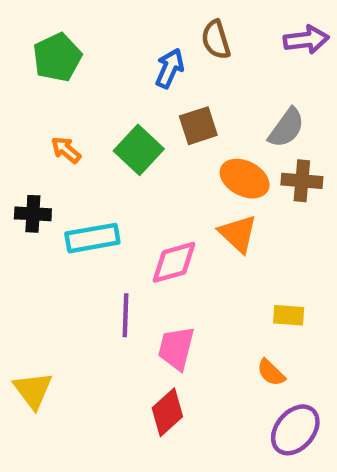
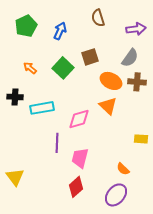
purple arrow: (306, 40) -> (136, 29), moved
blue arrow: (170, 68) -> (60, 31), moved
yellow rectangle: (289, 315) -> (141, 139), moved
purple ellipse: (295, 430) -> (116, 195), moved

